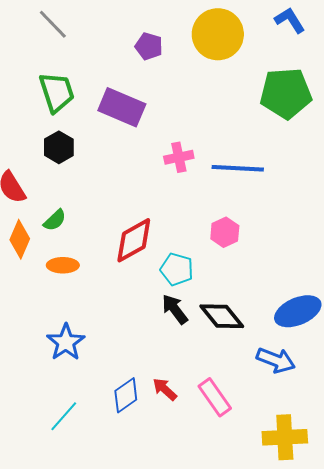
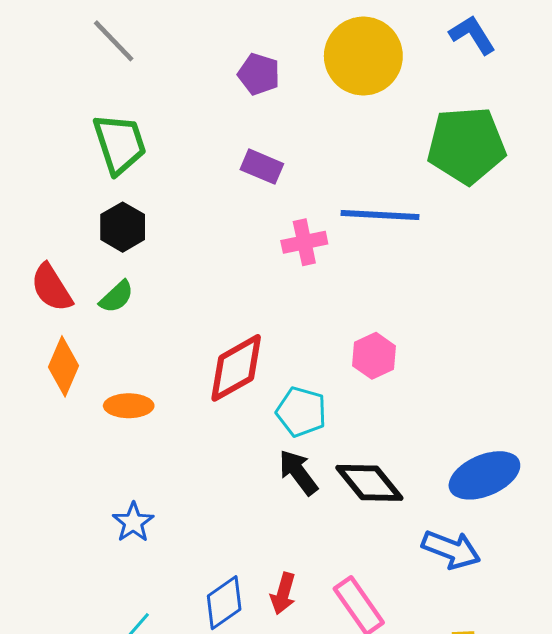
purple rectangle: (122, 107) -> (262, 167), moved, size x0.6
blue line: (238, 168) -> (380, 215), moved
green semicircle: (55, 220) -> (117, 297), moved
blue star: (66, 342) -> (133, 522), size x0.7
red arrow: (165, 389) -> (283, 593), turned -116

